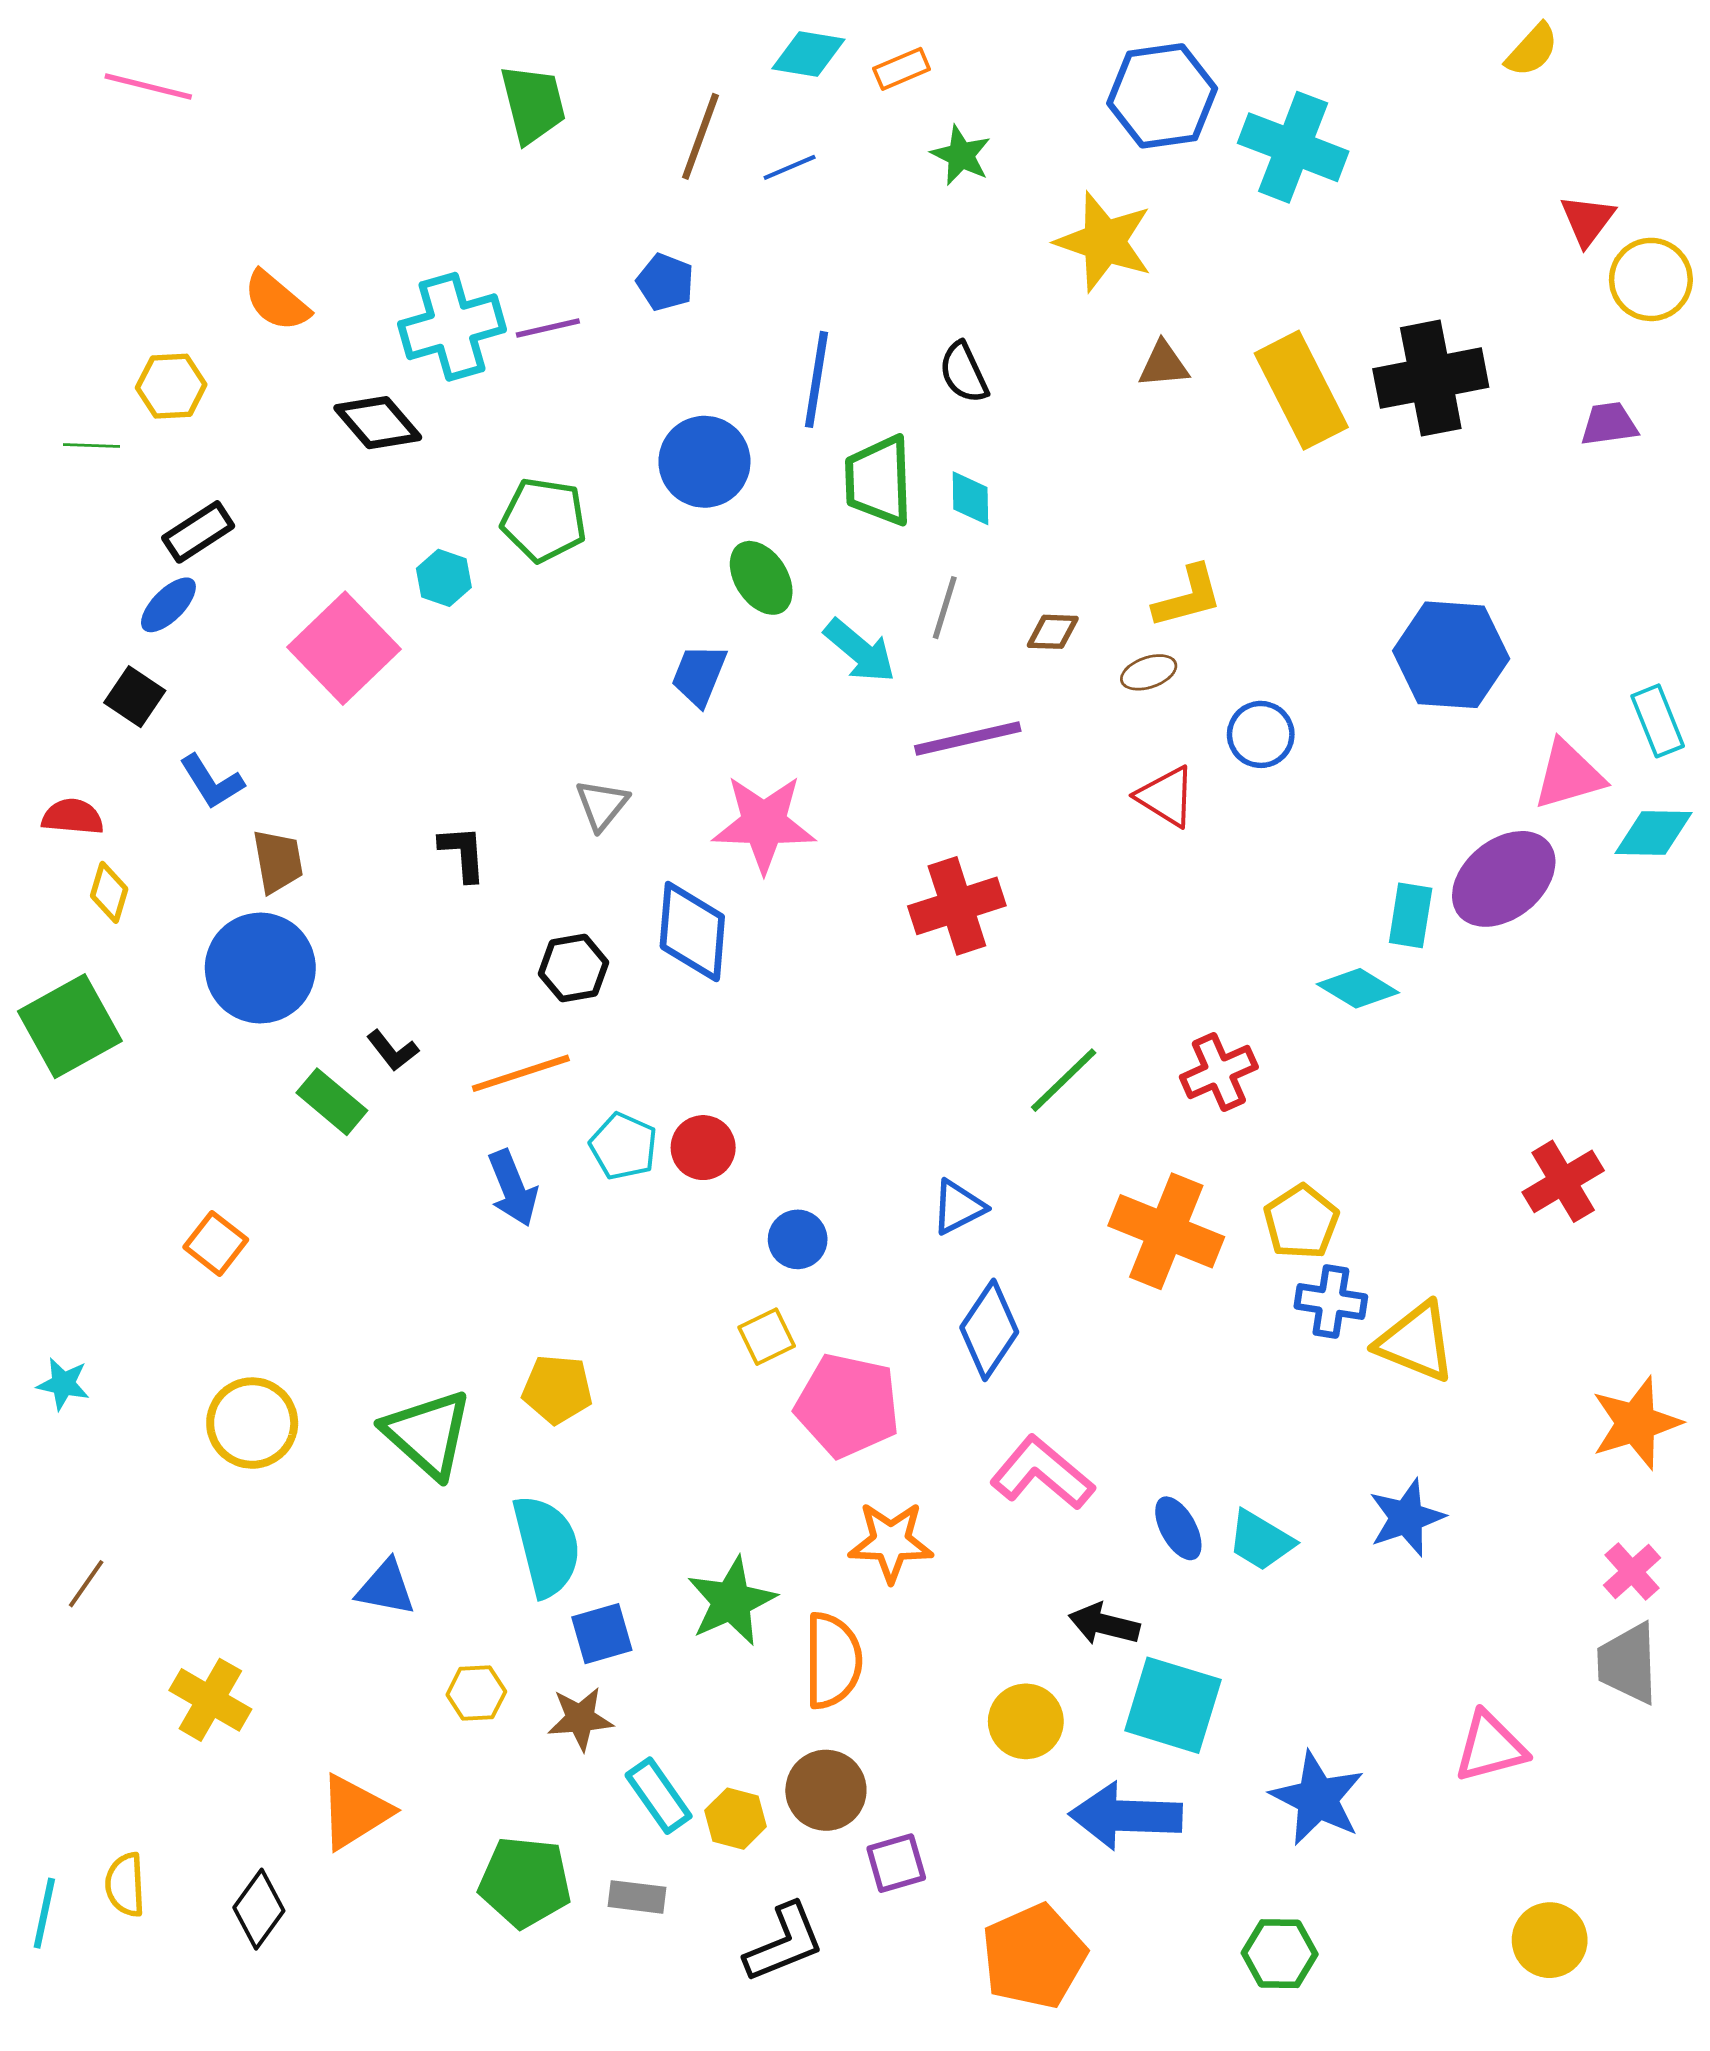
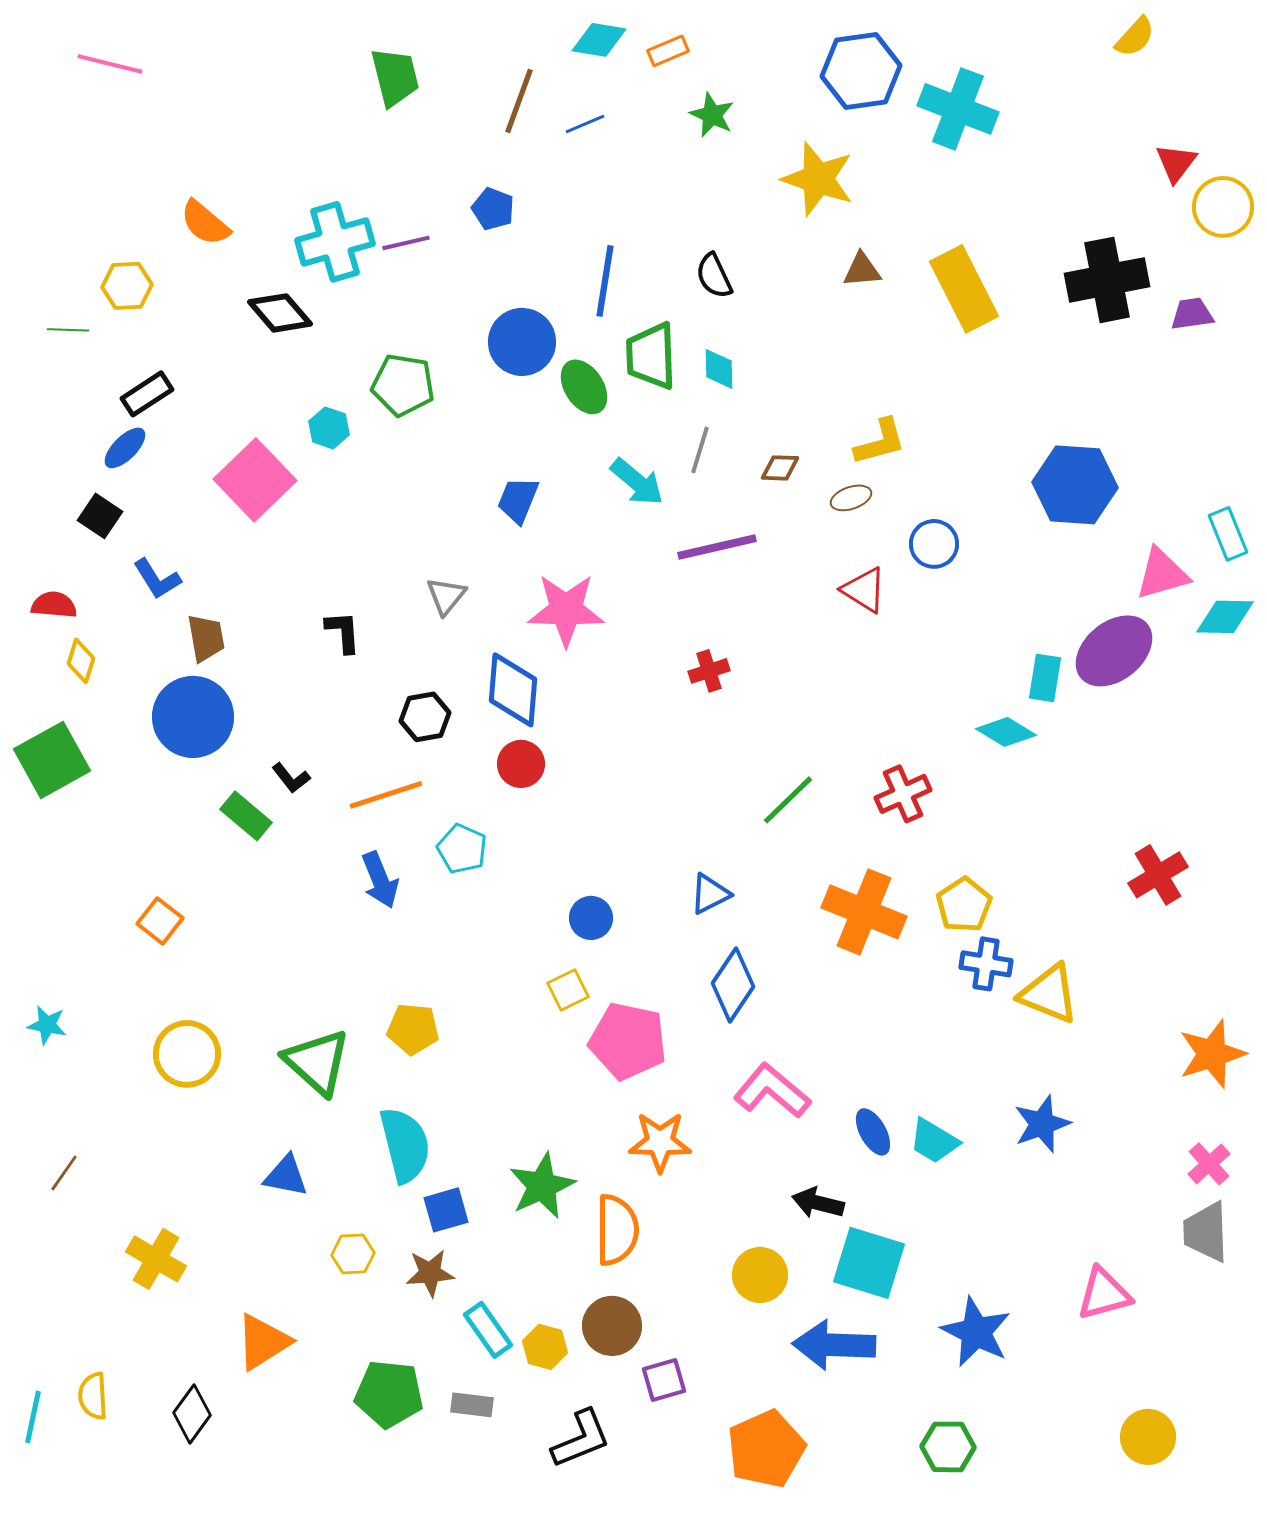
black cross: (1431, 378) -> (1107, 280), moved
green ellipse: (761, 578) -> (584, 387), moved
red cross: (957, 906) -> (709, 671), size x0.6
red circle: (703, 1148) -> (521, 764), moved

